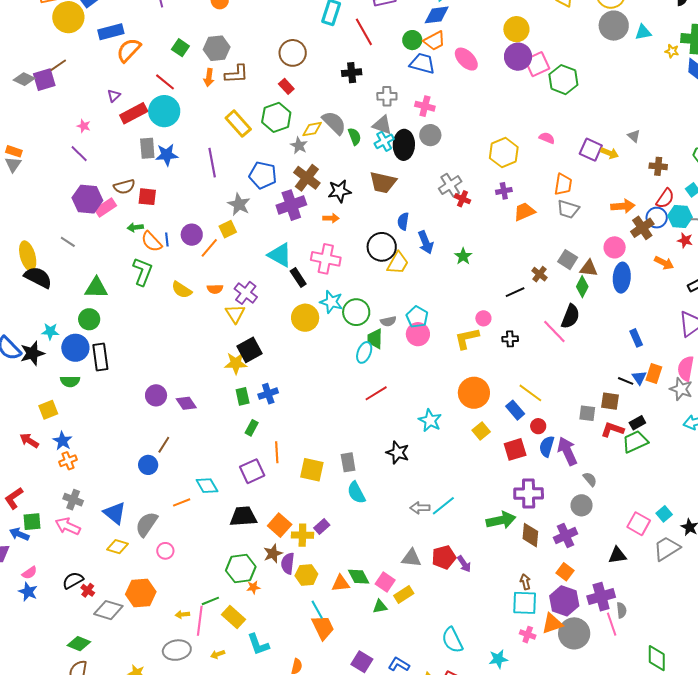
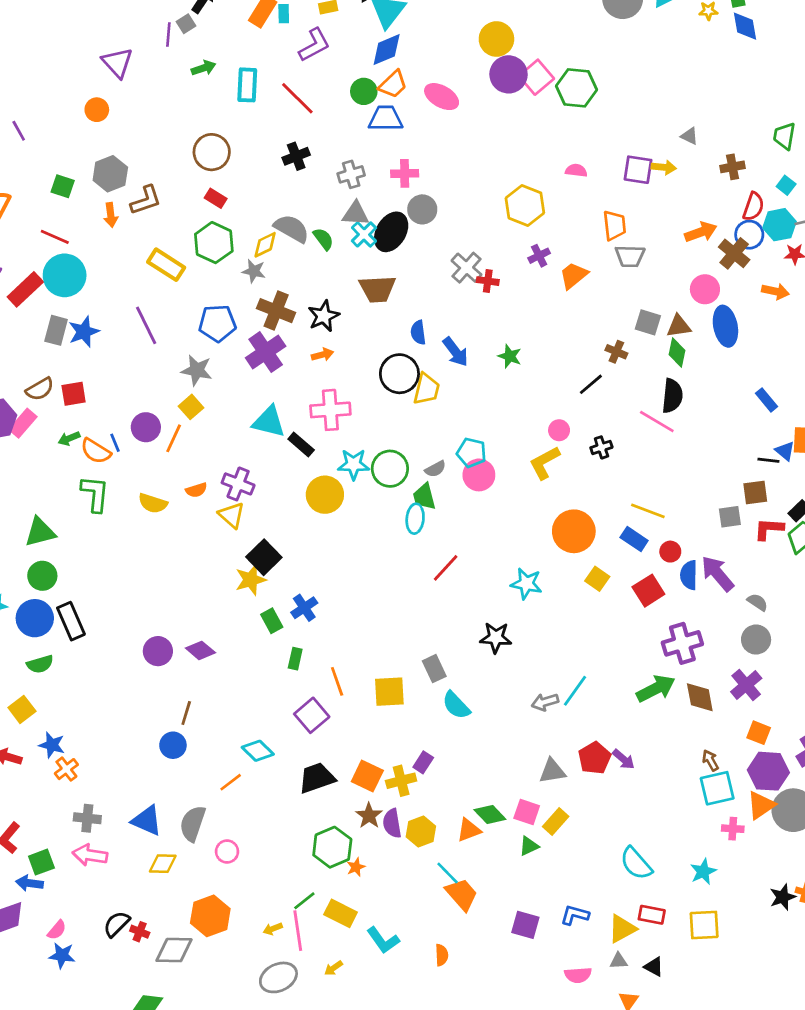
black ellipse: (404, 145) -> (391, 232), turned 44
gray rectangle: (147, 148) -> (56, 330), turned 35

